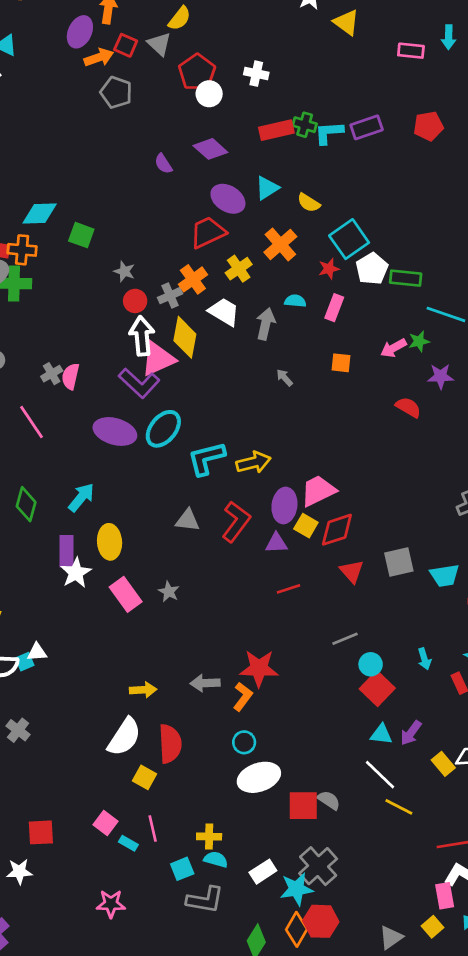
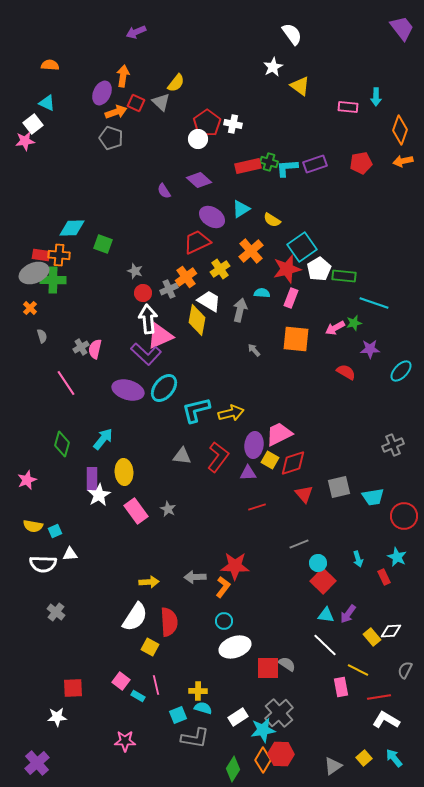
red pentagon: (197, 72) -> (207, 123), moved
gray pentagon: (116, 92) -> (111, 138), moved
red star: (329, 269) -> (287, 269), size x1.8
yellow diamond: (185, 337) -> (197, 320), moved
orange square: (341, 363) -> (296, 339), size x1.8
cyan square: (25, 662) -> (55, 531), moved
yellow line: (399, 807) -> (358, 670), moved
pink rectangle: (445, 896) -> (341, 687), moved

